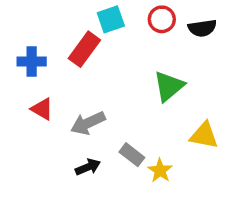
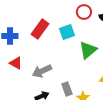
cyan square: (111, 19) -> (67, 32), moved
gray rectangle: (132, 155) -> (67, 89), turned 32

